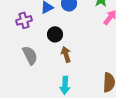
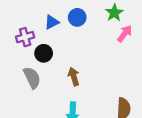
black circle: (55, 34) -> (44, 53), moved

